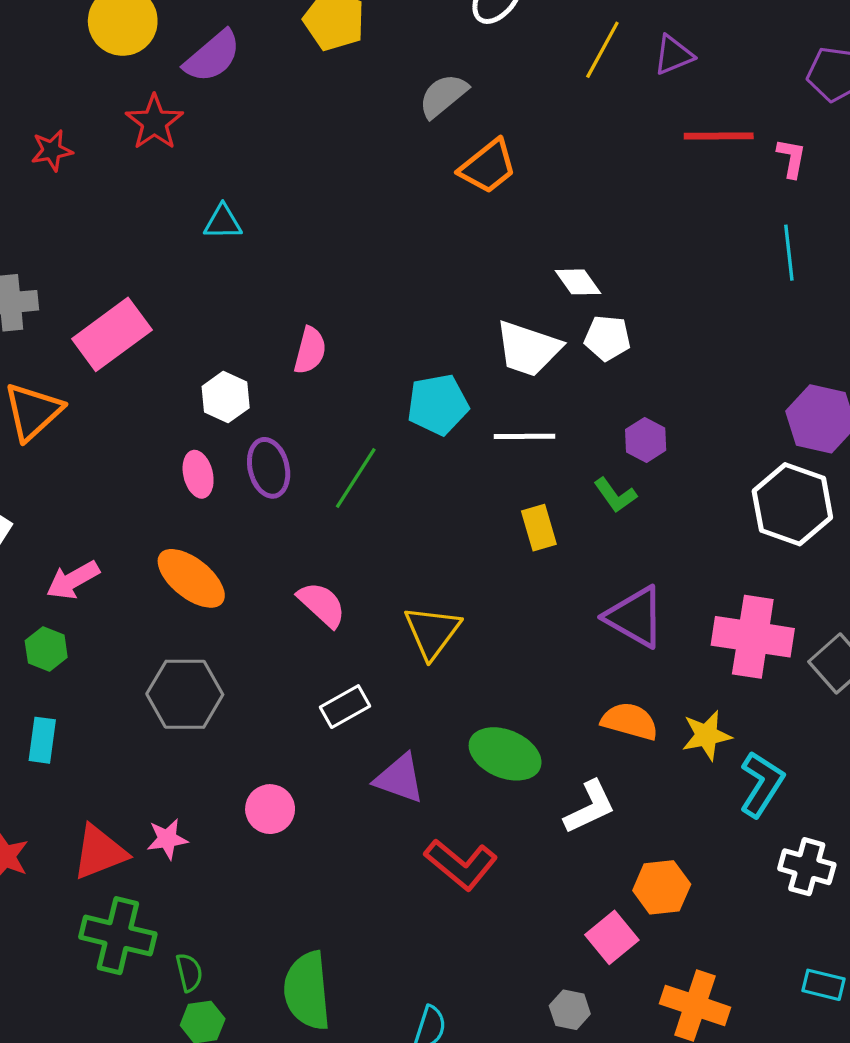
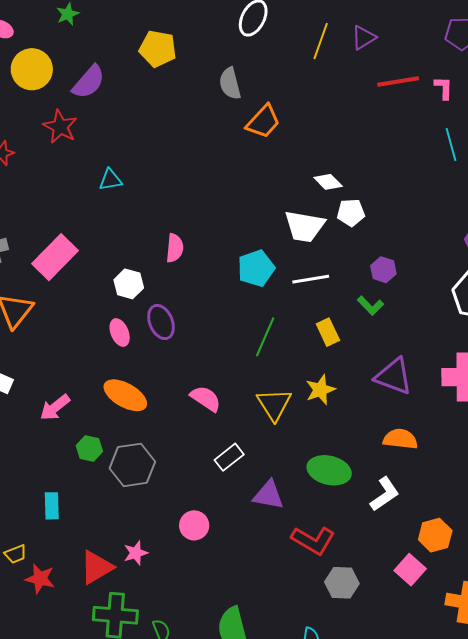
gray semicircle: (443, 96) -> (230, 84), turned -56
green line: (356, 478) -> (265, 337), moved
green hexagon: (46, 649) -> (89, 448), moved
yellow star: (707, 735) -> (320, 390), moved
gray hexagon: (570, 1010) -> (342, 583), moved, size x1.4

